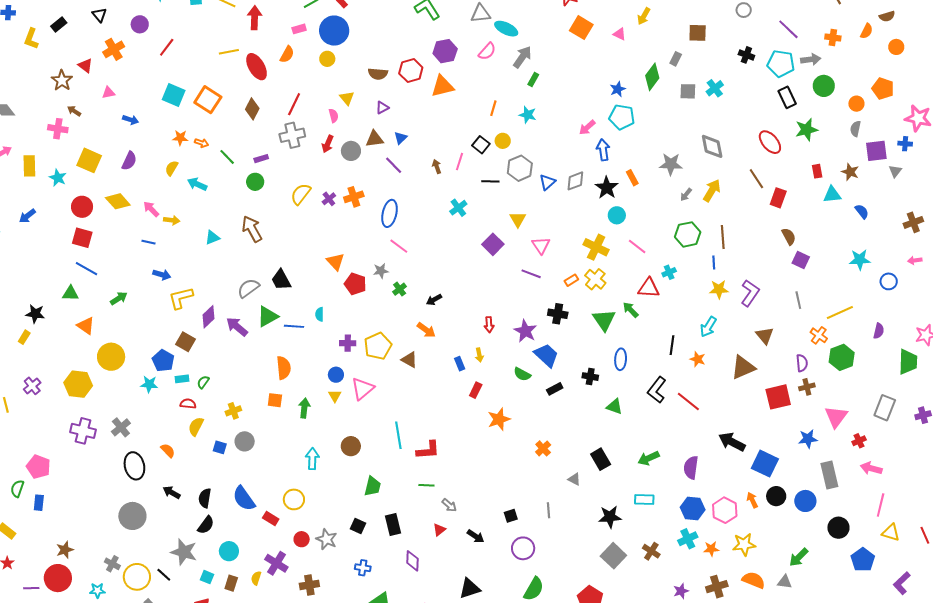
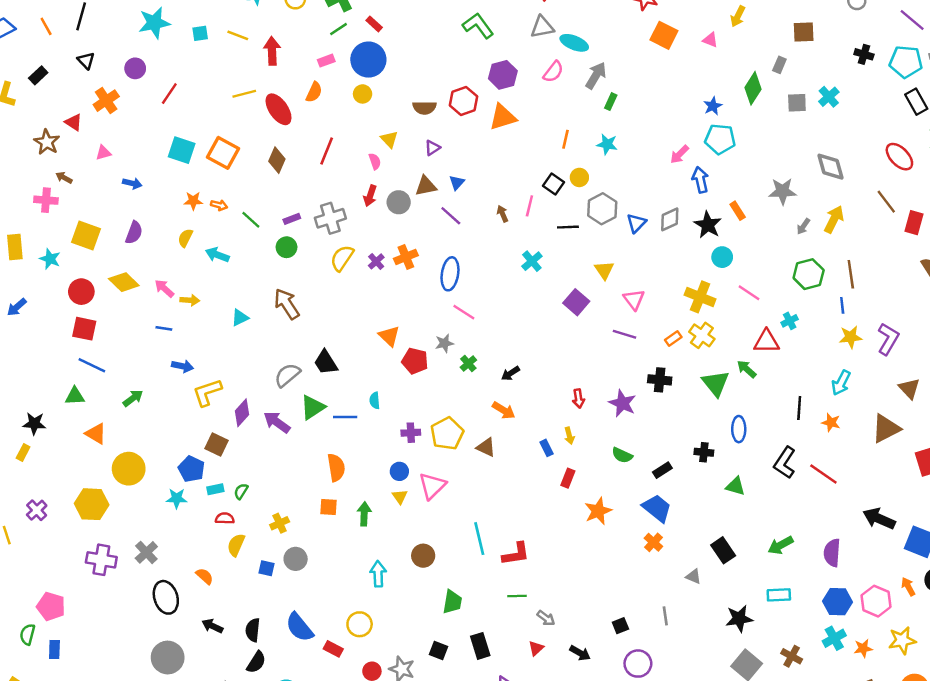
gray cross: (292, 135) -> (330, 218), moved
blue trapezoid: (546, 355) -> (657, 508), moved

